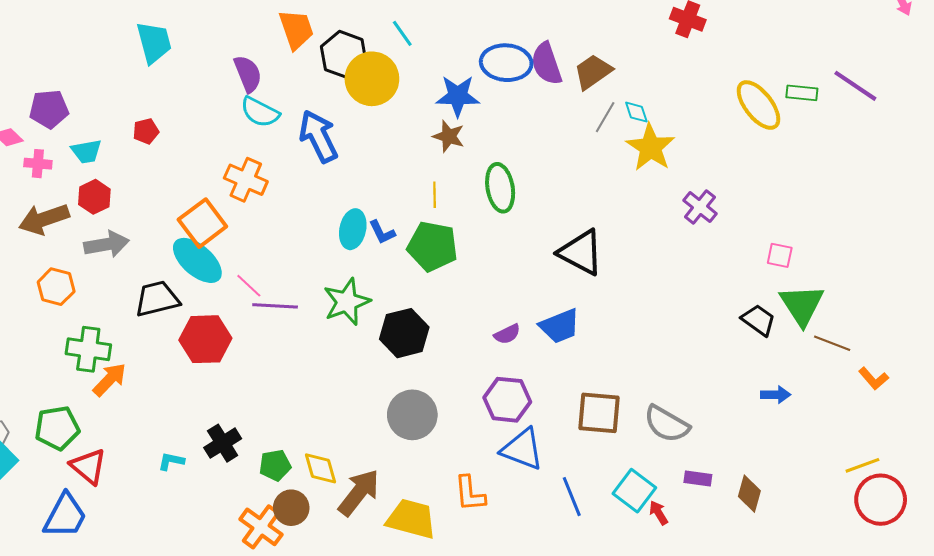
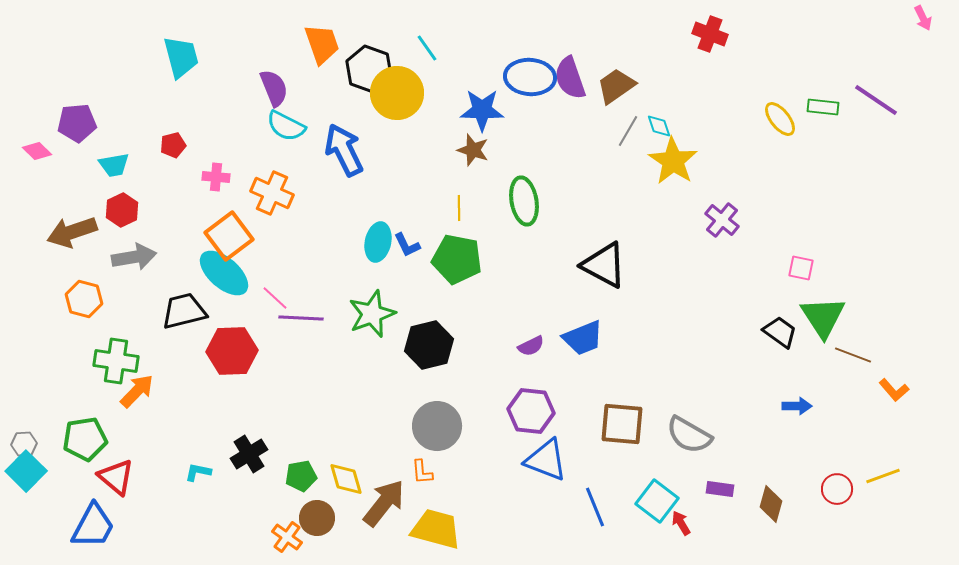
yellow ellipse: (758, 105) -> (780, 119), size x0.7
pink cross: (38, 164) -> (216, 177), moved
orange L-shape: (470, 494) -> (422, 472), moved, size x0.7
red circle: (881, 500) -> (837, 489), moved, size x0.6
orange cross: (261, 527) -> (287, 537), size x0.7

